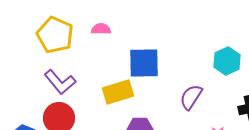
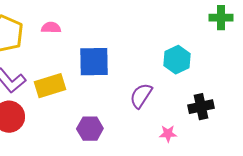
yellow rectangle: (118, 92) -> (50, 86), moved

